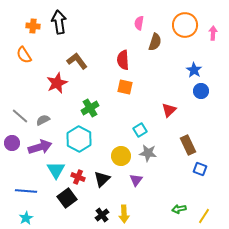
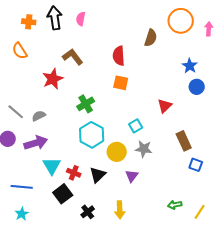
pink semicircle: (139, 23) -> (81, 19), moved
cyan hexagon: (79, 139) -> (92, 135), moved
black cross: (102, 215) -> (88, 212), moved

